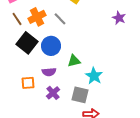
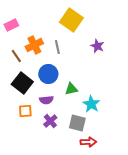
purple star: (119, 18) -> (97, 46), moved
brown line: (17, 19) -> (16, 56), moved
gray line: (60, 19) -> (57, 47), turned 32
black square: (27, 43) -> (22, 83), moved

